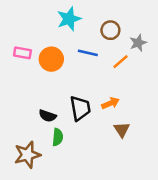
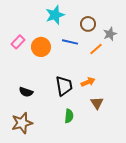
pink rectangle: (22, 53) -> (18, 42), turned -56
black semicircle: (48, 116) -> (26, 92), moved
green semicircle: (58, 137) -> (69, 116), moved

